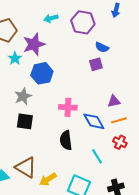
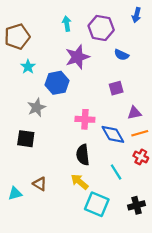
cyan arrow: (51, 18) -> (67, 24), turned 96
purple star: (34, 44) -> (77, 57), moved
purple square: (96, 64) -> (116, 88), moved
black square: (25, 121) -> (26, 139), moved
brown triangle: (26, 167) -> (40, 184), size x0.6
yellow arrow: (48, 179) -> (80, 182), moved, turned 72

